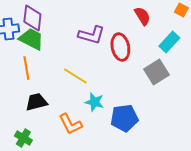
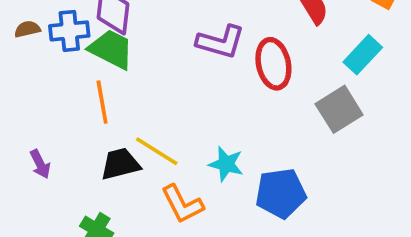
yellow line: (75, 76) -> (157, 151), moved

